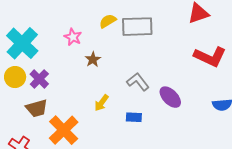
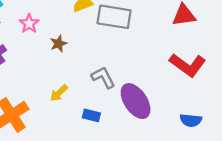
pink star: (73, 37) -> (29, 24), moved
purple ellipse: (170, 97) -> (136, 101), size x1.4

